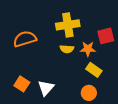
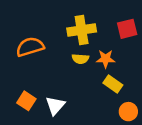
red square: (106, 36) -> (127, 29), moved
orange circle: (89, 93) -> (128, 112), moved

